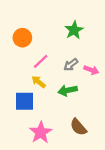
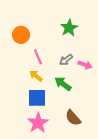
pink line: (41, 61) -> (38, 57), turned -70
green arrow: (68, 90) -> (63, 84), turned 48
blue square: (25, 101) -> (37, 98), moved

